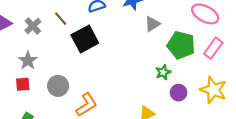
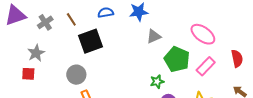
gray circle: (58, 86) -> (76, 75), moved

